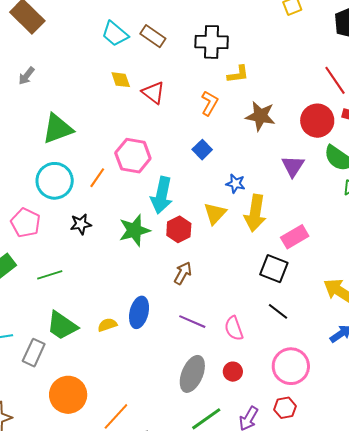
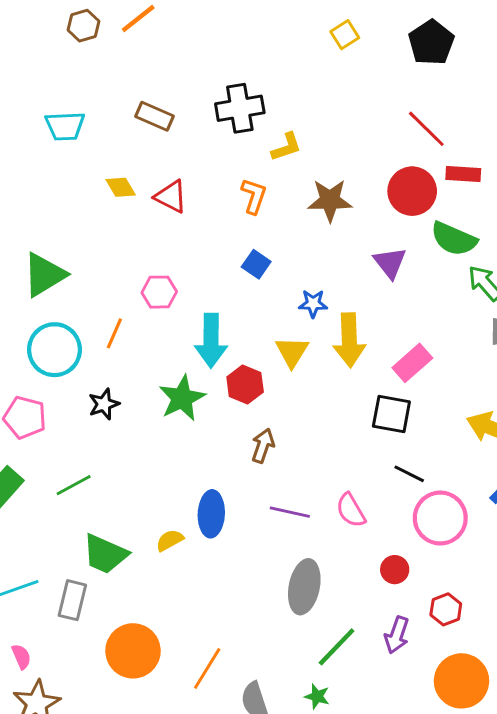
cyan trapezoid: (115, 34) -> (65, 126), moved, turned -32
pink hexagon: (133, 156) -> (159, 292), size x0.7
pink circle: (291, 366) -> (440, 518), moved
red circle: (233, 372) -> (395, 570), moved

